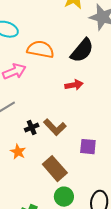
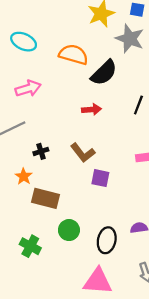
orange semicircle: (40, 49) -> (74, 54), moved
brown L-shape: (55, 127) -> (83, 153), moved
brown rectangle: (55, 169) -> (45, 198), moved, turned -40

